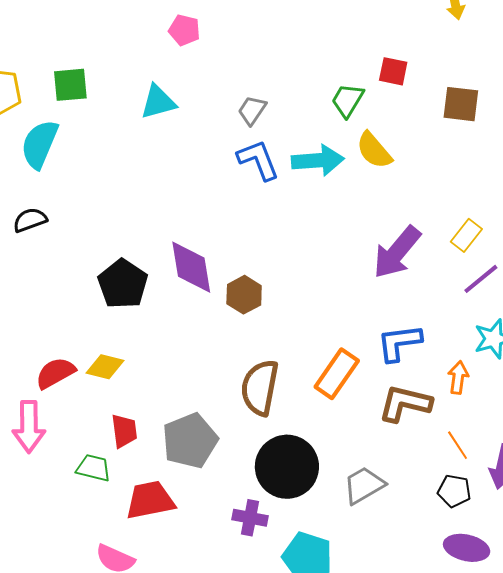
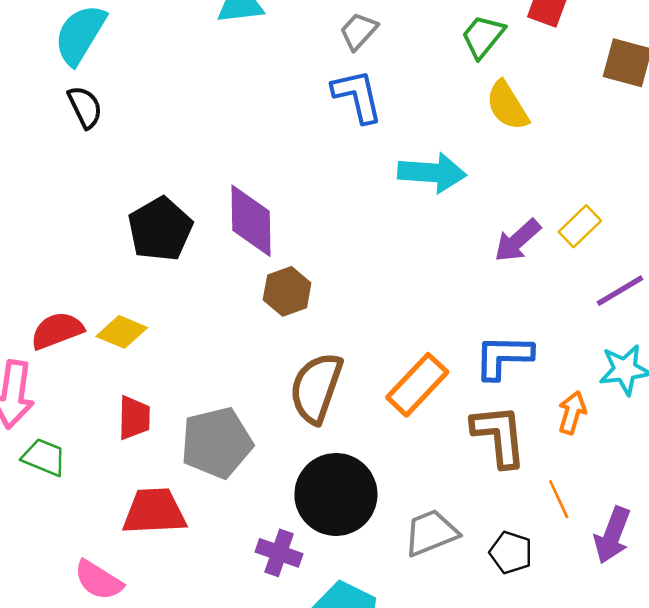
cyan arrow: (318, 160) -> (432, 173), moved
black semicircle: (30, 220) -> (85, 107), moved, turned 76
yellow rectangle: (466, 235) -> (580, 226), moved
purple arrow: (397, 252) -> (517, 241), size x0.7
brown hexagon: (244, 295) -> (287, 291), moved
brown L-shape: (405, 403) -> (499, 436), turned 62
green trapezoid: (94, 468) -> (44, 457), moved
black pentagon: (454, 491) -> (511, 553), moved

